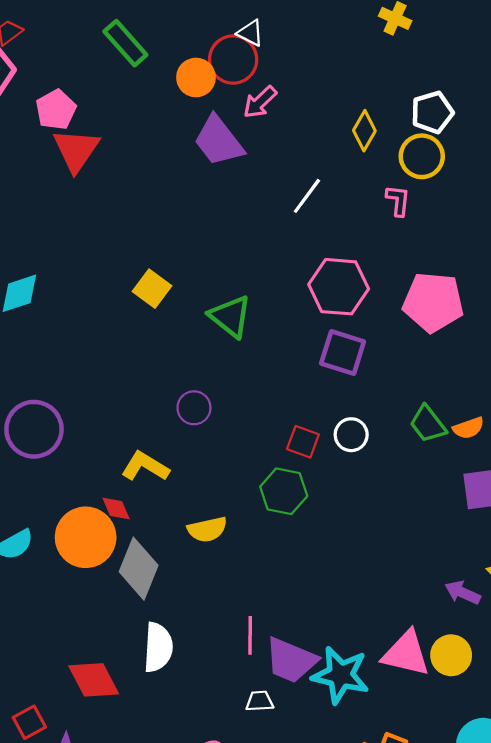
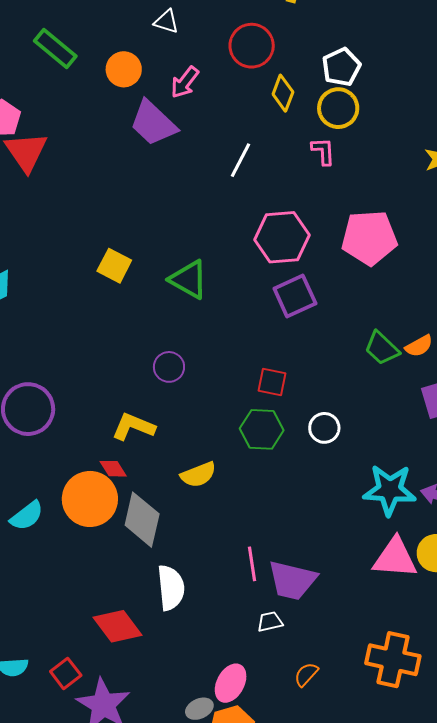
red circle: (233, 60) -> (252, 46), moved
purple square: (343, 352) -> (295, 296), turned -33
white circle: (351, 435) -> (324, 428), moved
cyan star: (340, 675) -> (390, 490), moved

